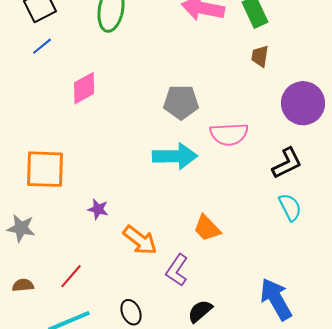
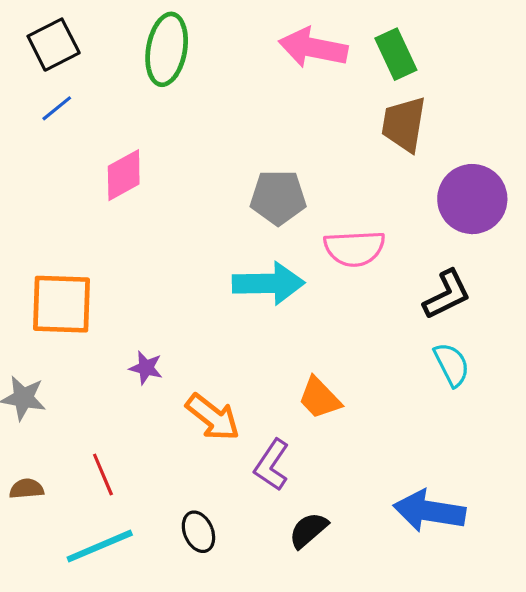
brown trapezoid: (260, 56) -> (404, 124), size x1.6
red line: (71, 276) -> (103, 474), turned -64
blue arrow: (276, 299) -> (429, 511), turned -51

